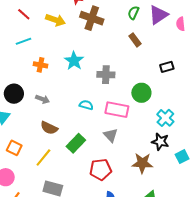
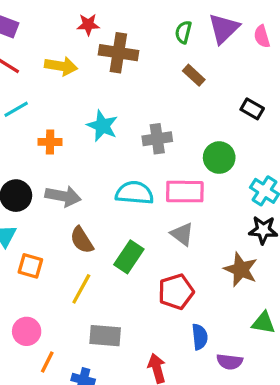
black rectangle: (167, 67) -> (252, 109), turned 56
gray arrow: (43, 99) -> (63, 196), size x1.5
cyan semicircle: (86, 105) -> (134, 193), size x1.6
brown semicircle: (49, 128) -> (82, 240), turned 42
orange square: (14, 148) -> (30, 266), moved
brown star: (142, 163) -> (241, 270), turned 30

